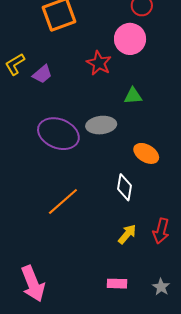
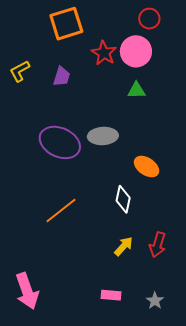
red star: (99, 63) -> (104, 53), moved
purple trapezoid: (42, 74) -> (62, 76), moved, turned -35
green triangle: (133, 96) -> (136, 90), moved

